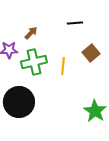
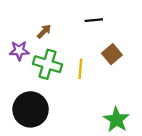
green cross: (34, 62) -> (47, 64), turned 30

